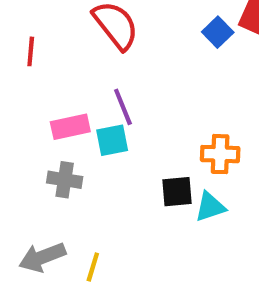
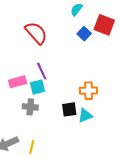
gray cross: (65, 180) -> (30, 107), moved

